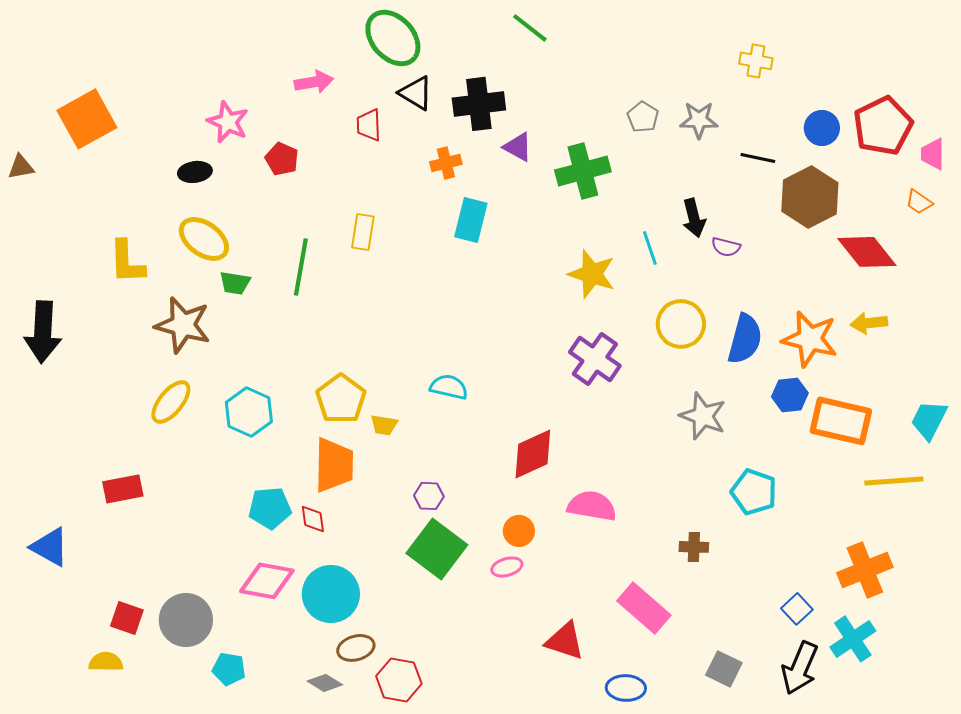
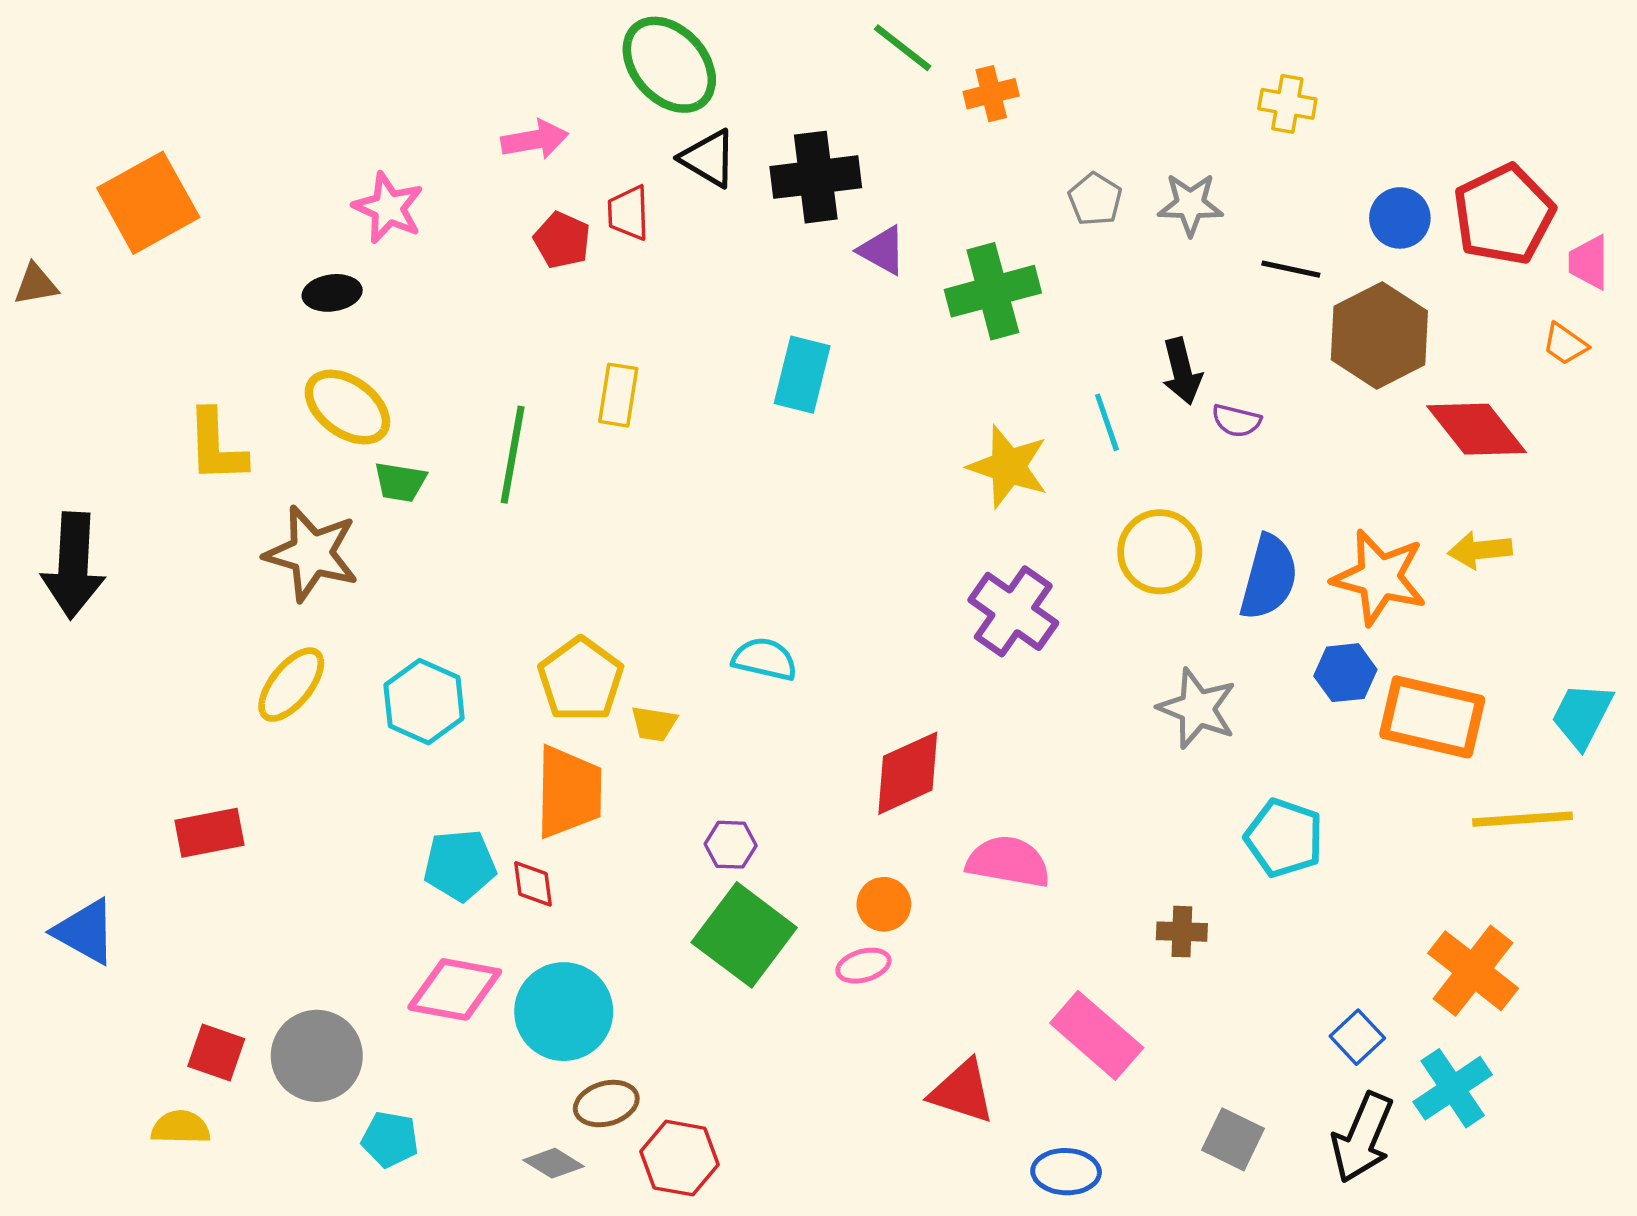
red pentagon: (282, 159) -> (562, 240), moved
orange cross: (446, 163) -> (991, 94), moved
orange cross: (865, 570) -> (1473, 971), turned -30

